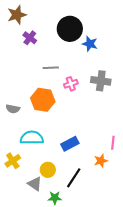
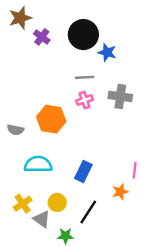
purple cross: (30, 38) -> (42, 37), moved
gray line: (51, 68) -> (85, 77), moved
blue rectangle: (70, 144) -> (83, 172), turned -36
yellow cross: (13, 161) -> (23, 204), moved

